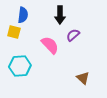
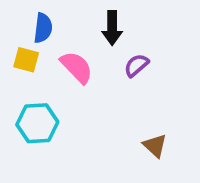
pink semicircle: (50, 45) -> (77, 67), moved

